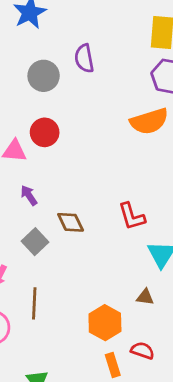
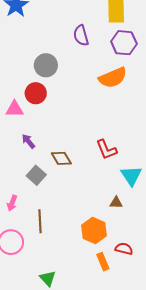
purple semicircle: (84, 58) -> (81, 35), moved
gray circle: (44, 76) -> (46, 65), moved
brown triangle: (145, 297) -> (116, 203), moved

